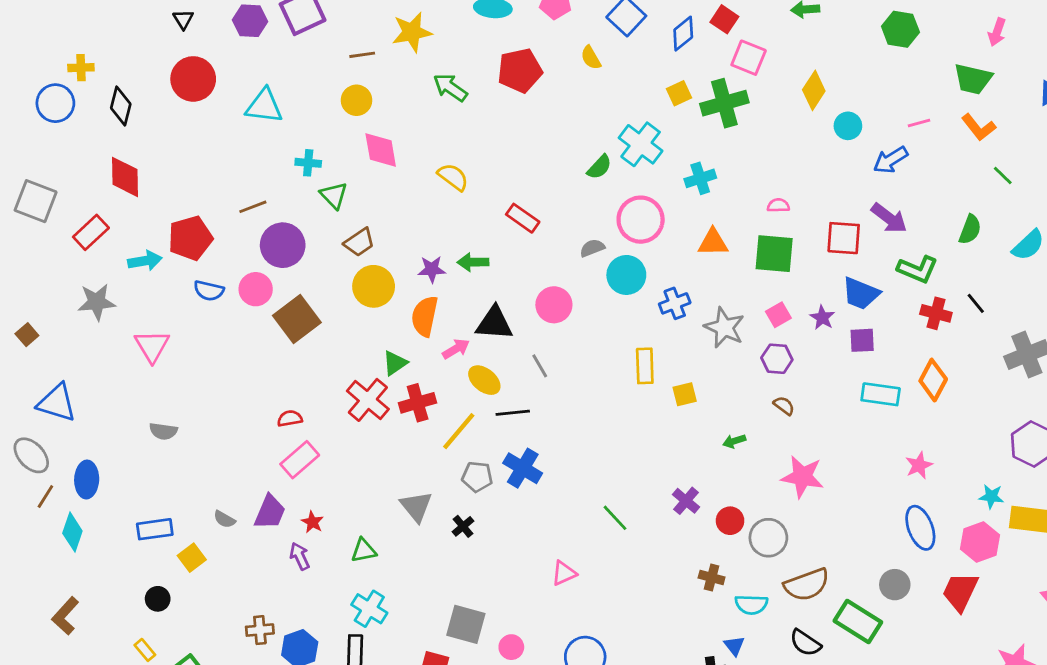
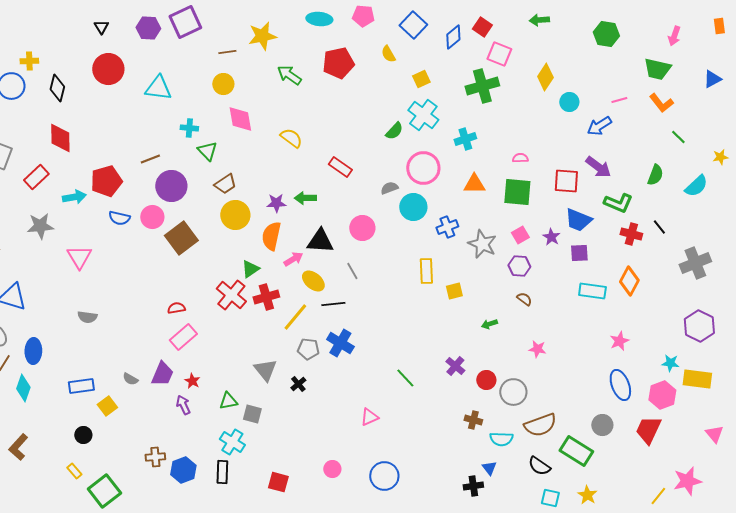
yellow square: (679, 93) -> (421, 79), moved
pink star: (802, 477) -> (537, 349), size x0.6
gray square: (466, 624) -> (252, 414), moved, size x0.7

